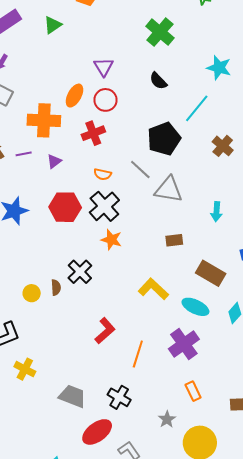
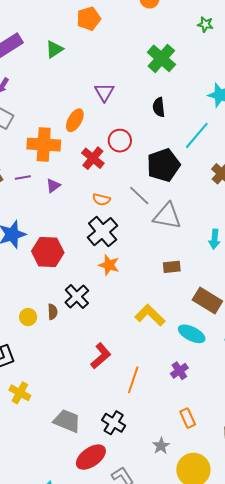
black semicircle: (158, 81) -> (159, 107), turned 36
red circle: (106, 100) -> (120, 141), moved
red cross: (93, 133) -> (93, 158), turned -30
red hexagon: (65, 207) -> (48, 252), moved
purple cross: (184, 344) -> (179, 371), size x0.6

